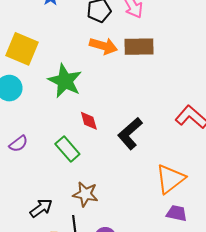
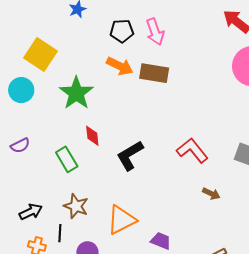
orange triangle: (170, 179) -> (122, 220), moved

